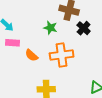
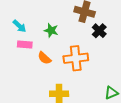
green star: (50, 28) -> (51, 30), moved

